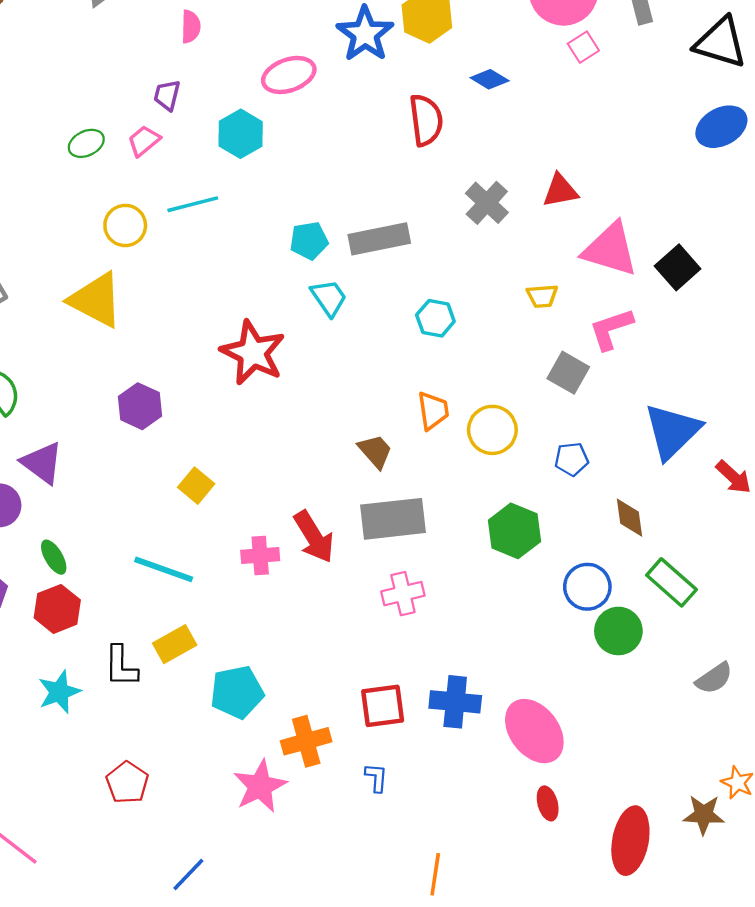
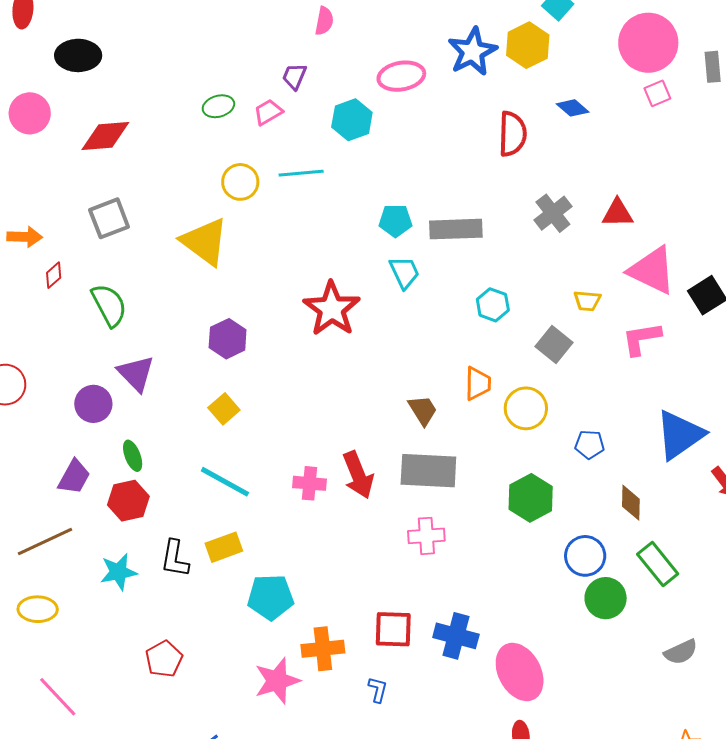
gray square: (568, 373) -> (554, 345), moved
yellow square: (196, 486) -> (224, 409), moved

